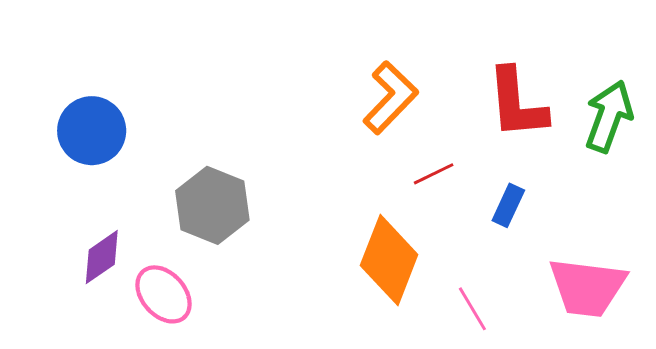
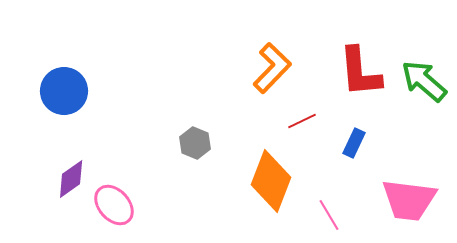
green arrow: (609, 116) -> (424, 81), turned -69
gray hexagon: (212, 205) -> (195, 143), moved, size x0.6

